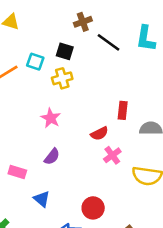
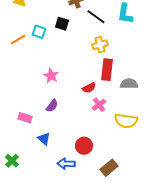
yellow cross: (62, 78) -> (100, 45), moved
red rectangle: (123, 110) -> (107, 70), size x1.5

